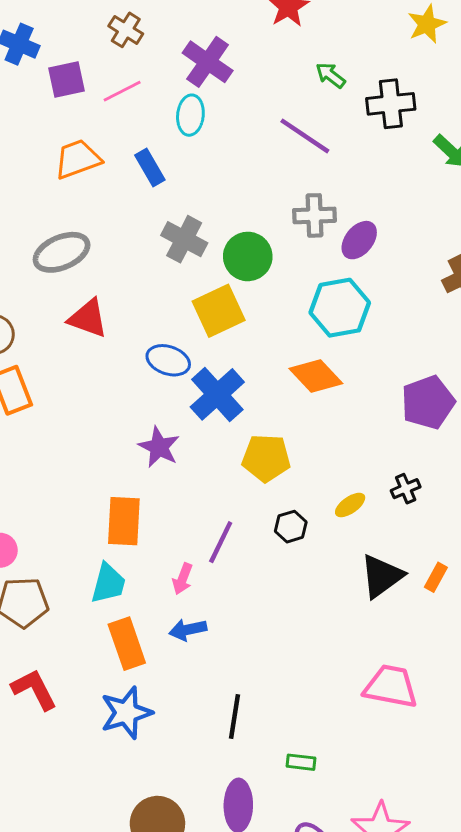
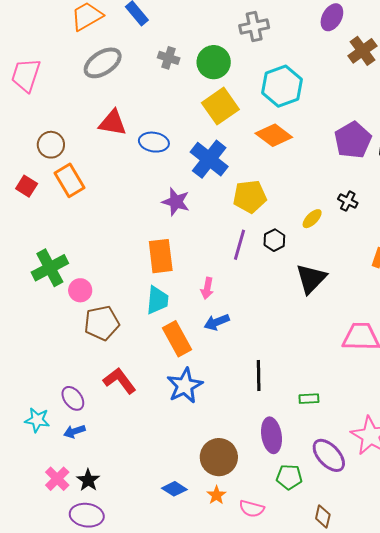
gray cross: (184, 239) -> (169, 58), size x0.7
purple ellipse: (359, 240) -> (332, 17), moved
gray ellipse: (62, 252) -> (103, 63), moved
yellow square: (219, 311) -> (220, 106), moved
blue ellipse: (168, 360) -> (154, 142), moved
black cross: (406, 489) -> (348, 201), turned -30
purple line: (221, 542) -> (240, 245), moved
black triangle: (382, 576) -> (311, 279), moved

